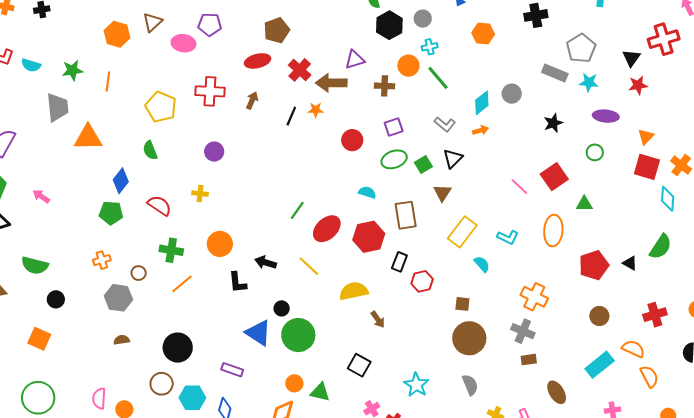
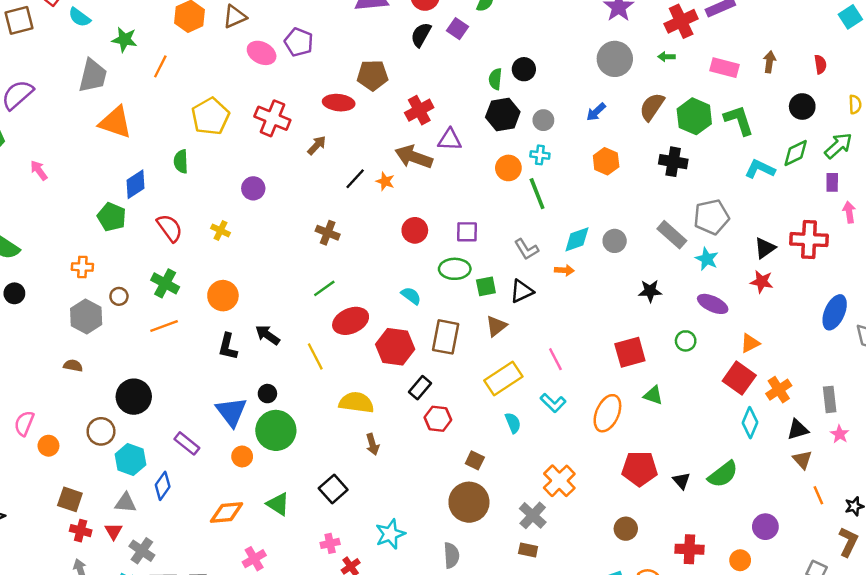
red cross: (300, 70) -> (419, 110), moved
brown cross: (385, 86) -> (328, 233), moved
pink line: (519, 187) -> (555, 359), moved
orange circle: (294, 383) -> (242, 456), moved

